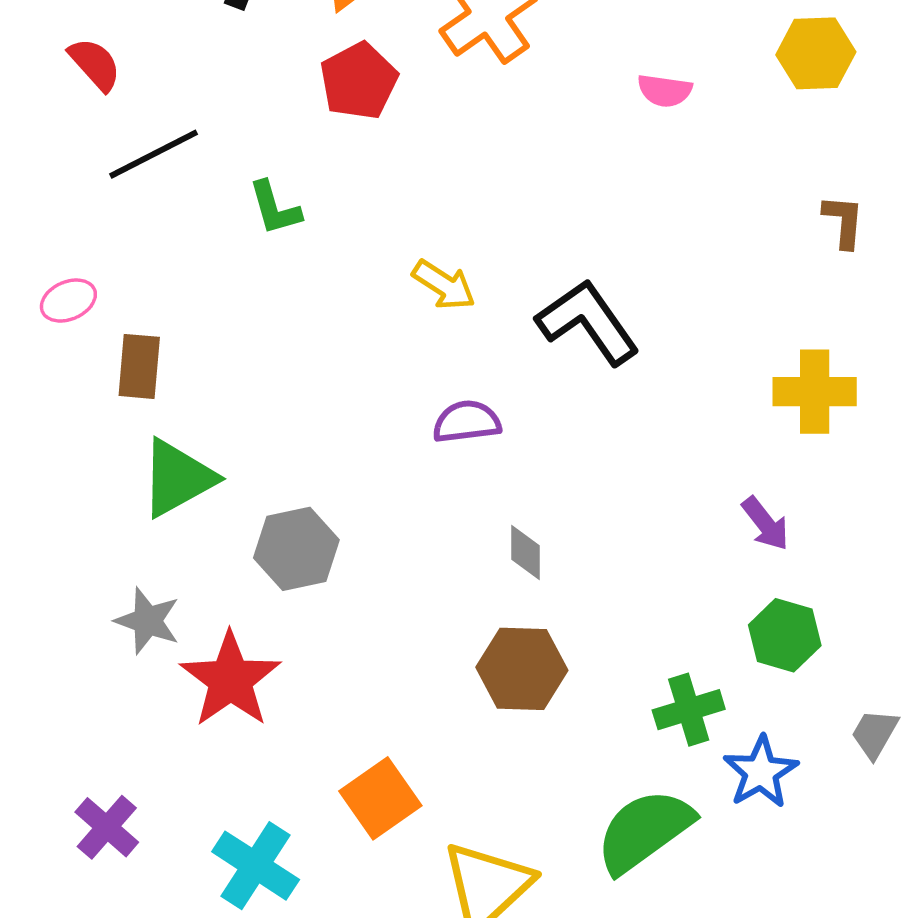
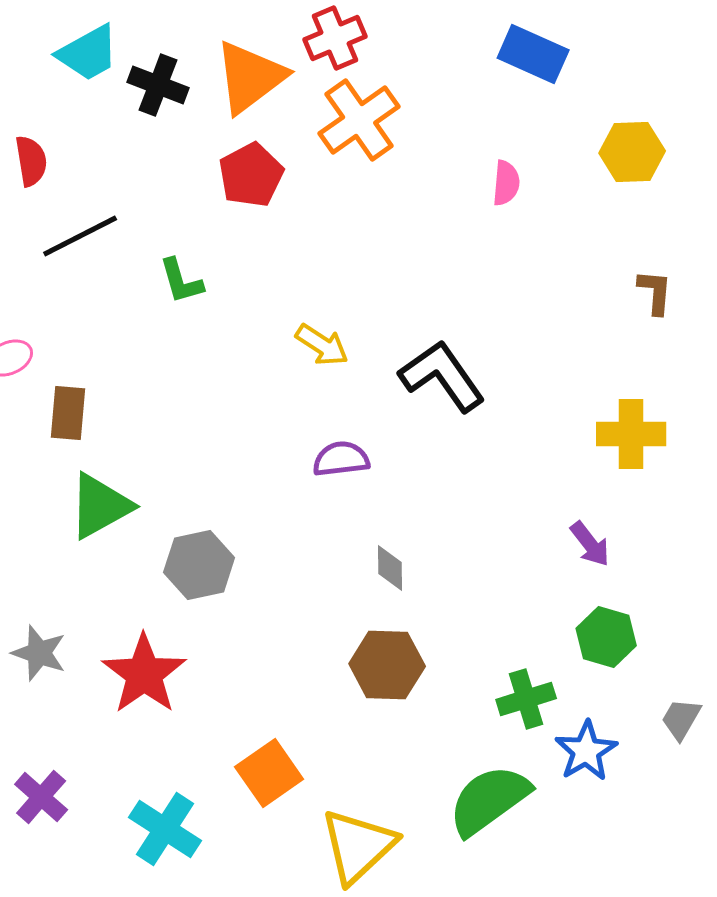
red semicircle: (95, 64) -> (31, 161), turned 33
pink semicircle: (665, 91) -> (506, 183), turned -93
gray star: (148, 621) -> (39, 653), moved

